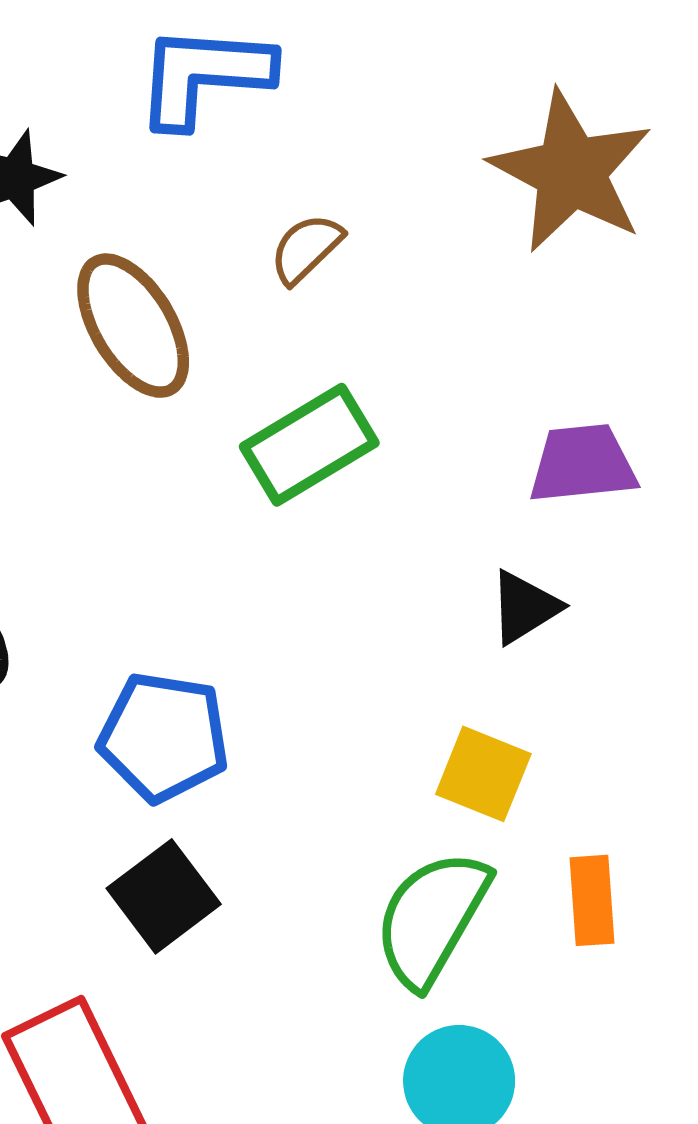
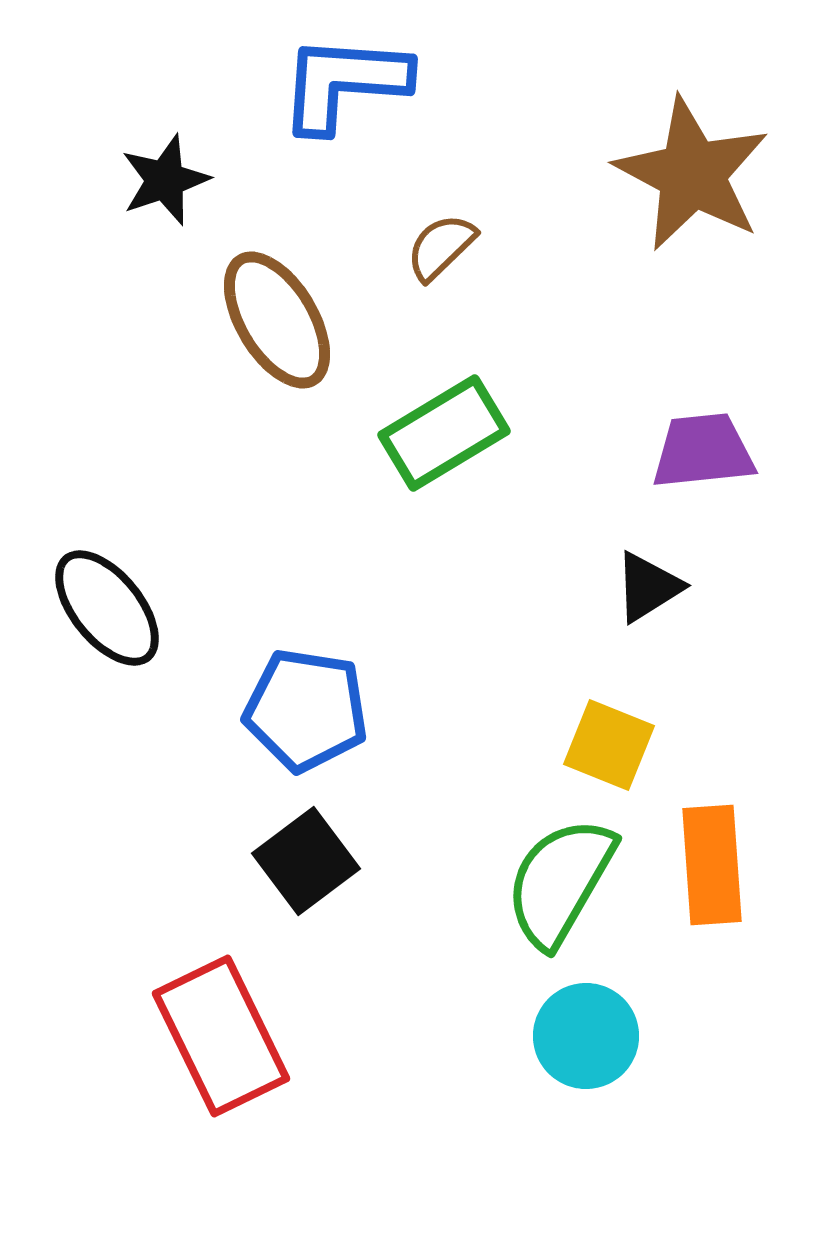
orange rectangle: (592, 900) -> (712, 865), size x1.4

